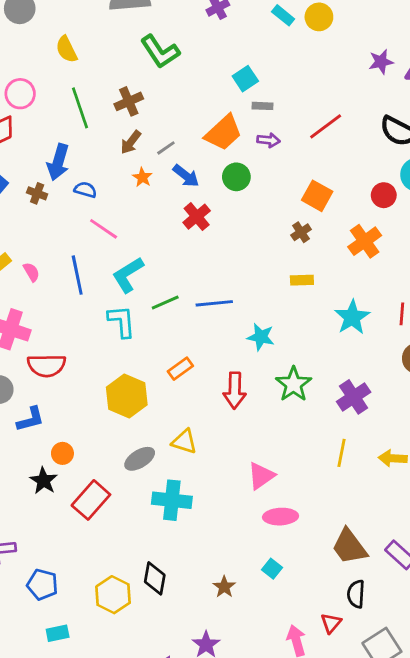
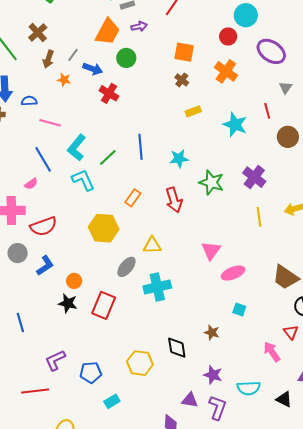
pink semicircle: (31, 272) -> (31, 184), moved, turned 104
blue line: (214, 303) -> (140, 147), turned -70
black diamond: (155, 578) -> (177, 348), moved

